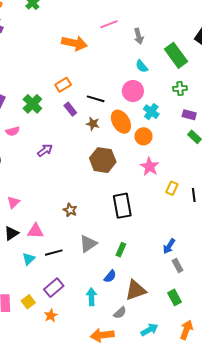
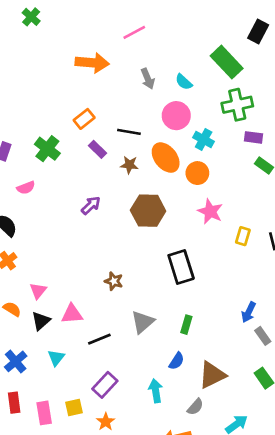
gray arrow: (139, 36) -> (148, 79), moved
green cross: (180, 88) -> (237, 105), size x1.6
purple arrow: (45, 150) -> (91, 205), moved
pink triangle: (13, 202) -> (38, 291), moved
cyan triangle: (29, 259) -> (56, 358), moved
yellow square: (28, 302) -> (74, 408), turned 32

